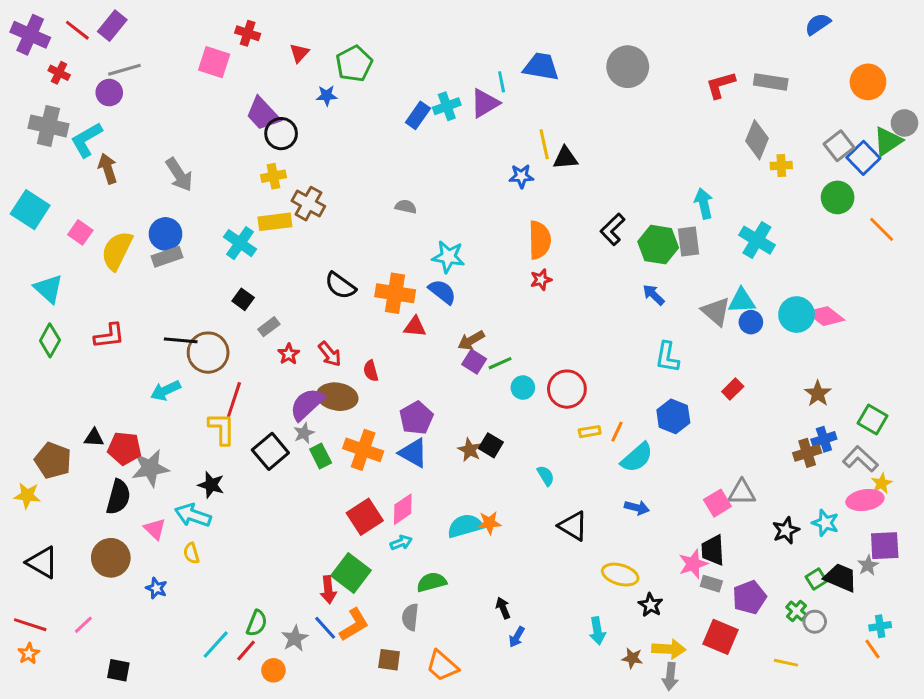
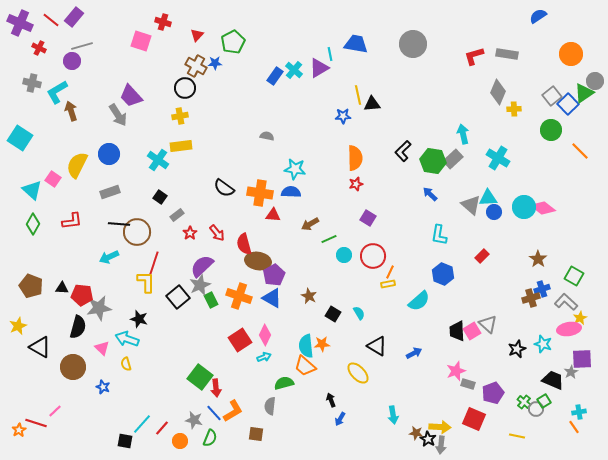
cyan cross: (447, 106) -> (294, 70), turned -30
purple trapezoid: (263, 114) -> (131, 96), moved
gray cross: (48, 126) -> (32, 83), size x0.7
brown cross: (308, 204) -> (196, 66), moved
pink square: (80, 232) -> (53, 179), moved
gray rectangle: (689, 242) -> (453, 159), turned 54
gray rectangle: (167, 257) -> (110, 192), moved
blue semicircle: (442, 292) -> (291, 192), turned -36
purple square: (474, 362) -> (368, 218), moved
red semicircle: (371, 371) -> (244, 244), size x1.5
brown ellipse: (337, 397) -> (258, 261), moved
orange line: (617, 432) -> (390, 272), moved
gray star: (304, 433) -> (200, 285), size x1.5
black square: (491, 445) -> (333, 314), moved
brown pentagon: (53, 460) -> (31, 286), moved
gray triangle: (742, 492) -> (488, 324), turned 42
yellow star: (27, 495) -> (18, 326), turned -30
blue arrow: (637, 508) -> (414, 353), moved, turned -42
pink diamond: (403, 509) -> (265, 335), turned -30
cyan semicircle: (465, 526) -> (306, 346), turned -80
black trapezoid: (713, 550) -> (457, 331), moved
black triangle: (42, 562) -> (40, 347), moved
green square: (351, 573) -> (200, 377), moved
yellow ellipse: (620, 575) -> (358, 373), moved, turned 30
green square: (816, 579) -> (544, 401), moved
black star: (651, 605) -> (428, 439), moved
green semicircle: (257, 623) -> (210, 438), moved
red line: (30, 625) -> (36, 423), moved
gray star: (295, 638) -> (194, 420), turned -30
orange trapezoid: (442, 666) -> (305, 366), moved
black square: (118, 670) -> (125, 441), moved

